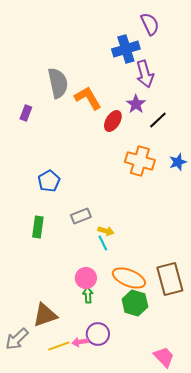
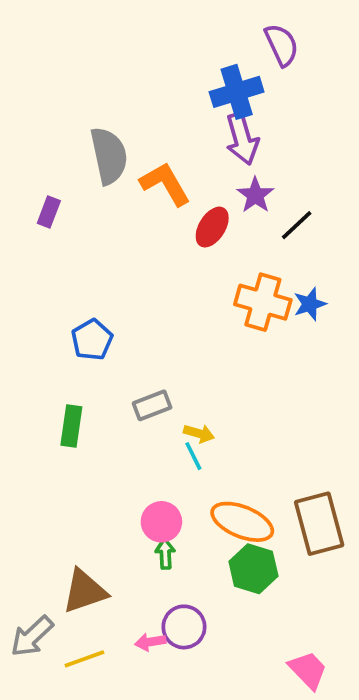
purple arrow: (145, 74) -> (242, 139), moved
blue star: (178, 162) -> (310, 304), moved
yellow line: (59, 346) -> (84, 659), moved

